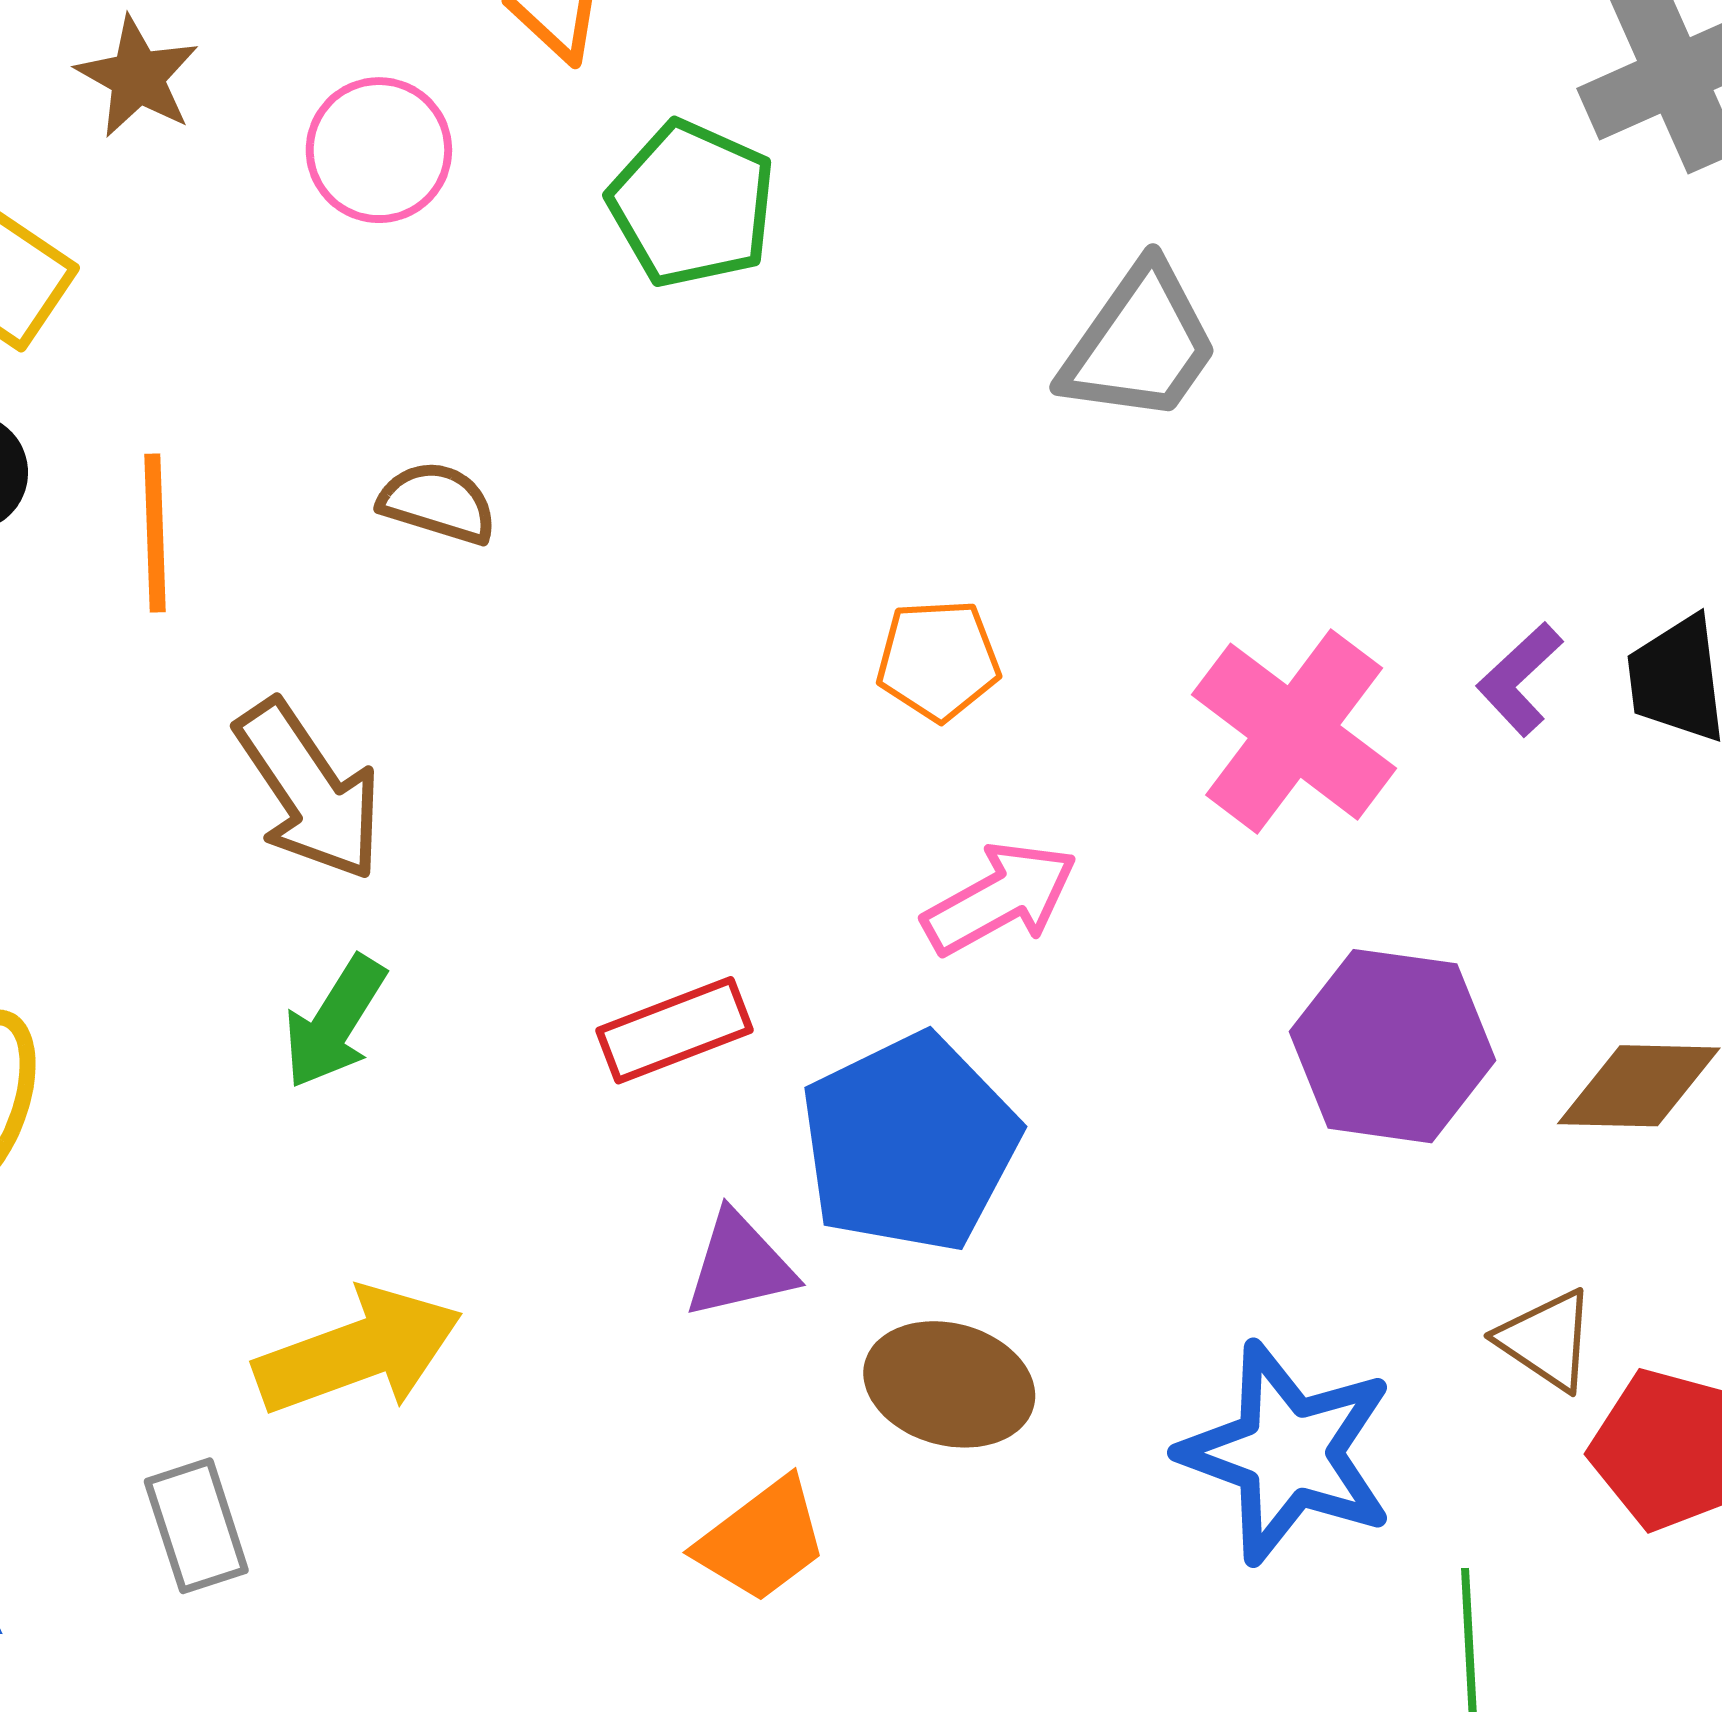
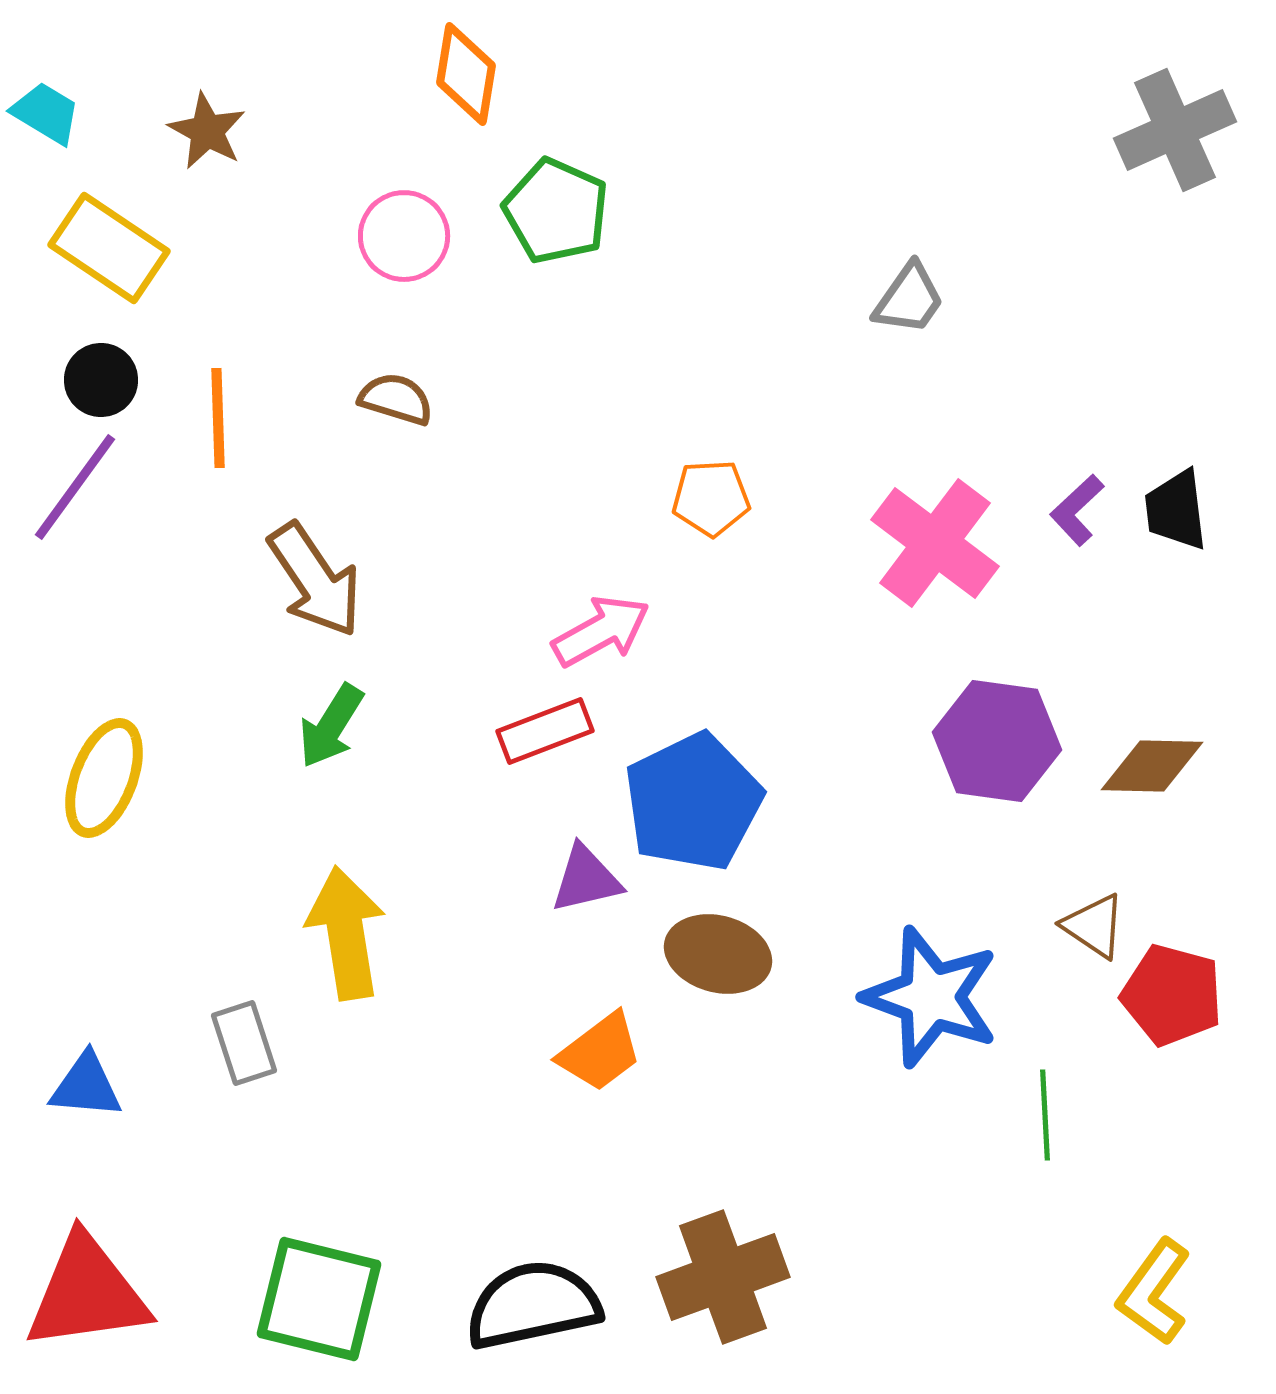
pink circle: (379, 150) -> (404, 236), moved
gray trapezoid: (1140, 344) -> (909, 299), moved, size x0.7
pink arrow: (1000, 898) -> (601, 631), moved
yellow arrow: (358, 1351) -> (346, 933), turned -79

